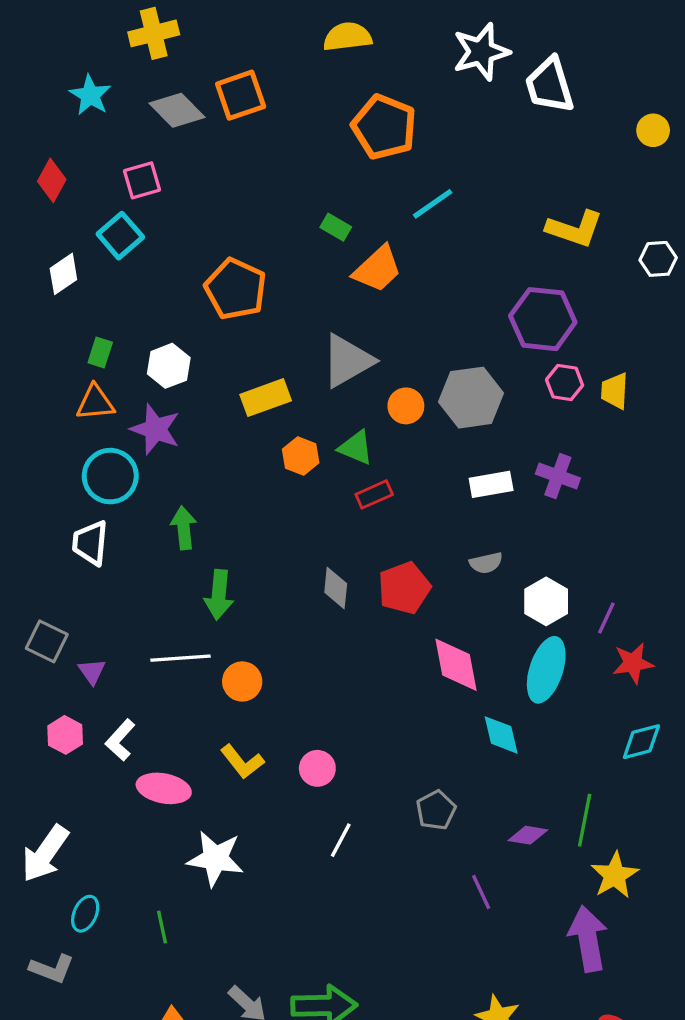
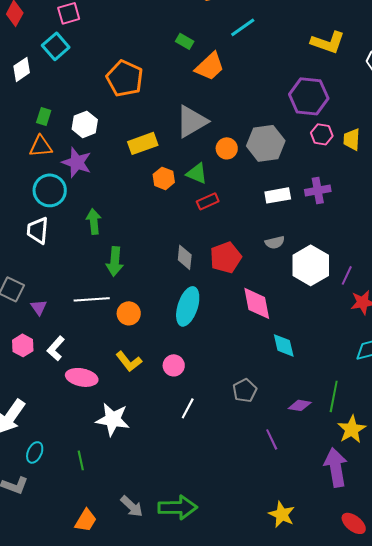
purple cross: (558, 476) -> (318, 190), turned -30
white hexagon: (546, 601) -> (311, 265), size x1.4
cyan ellipse: (546, 670) -> (188, 306), moved

